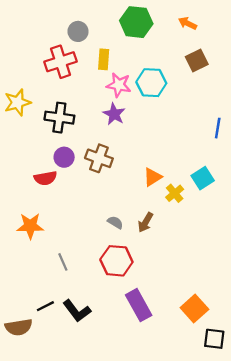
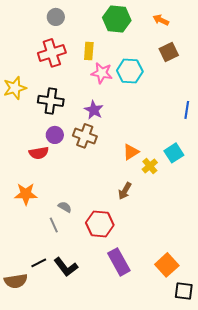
gray circle: (78, 31) -> (56, 17), moved
purple star: (114, 114) -> (94, 110), moved
gray semicircle: (115, 222) -> (65, 207), moved

